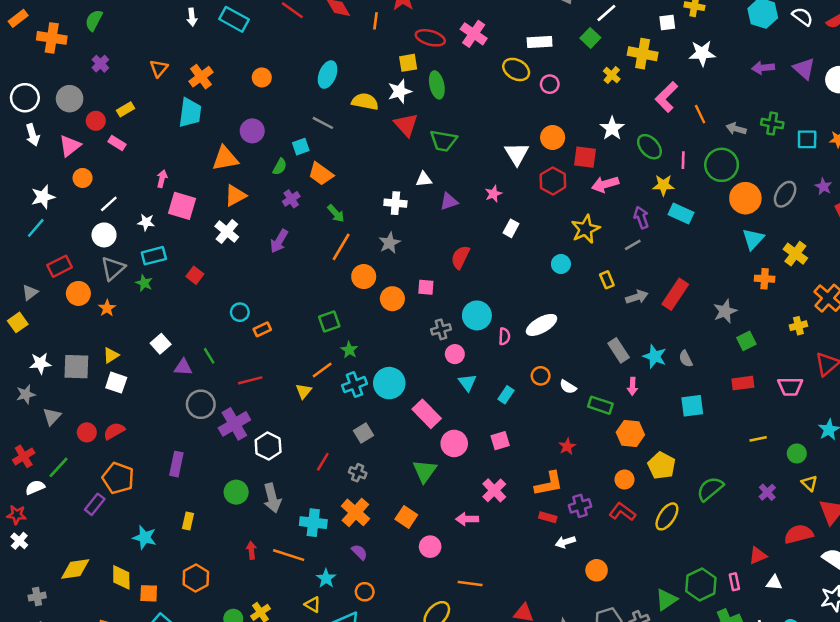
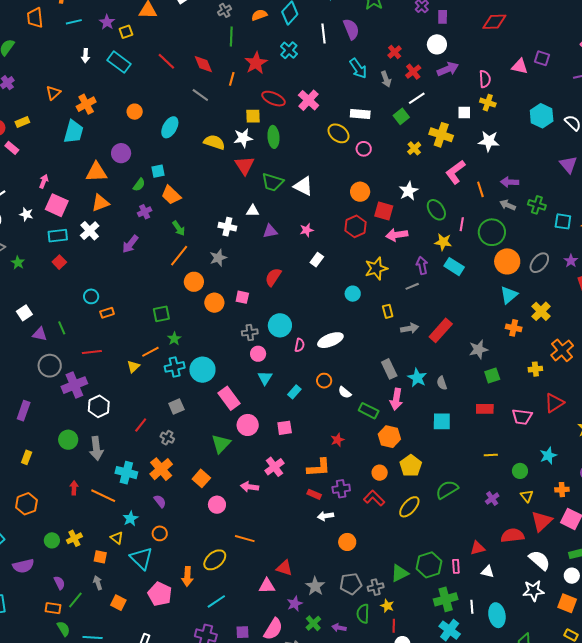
purple arrow: (763, 68) -> (510, 182), moved
cyan ellipse: (328, 75) -> (170, 127), moved
gray line: (323, 123) -> (200, 95), moved
white triangle: (517, 154) -> (303, 186), moved, turned -40
cyan rectangle: (154, 256) -> (58, 236), moved
pink arrow: (633, 386) -> (396, 399), size x1.5

